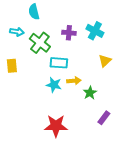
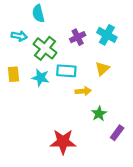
purple cross: (69, 33) -> (78, 37), turned -32
yellow triangle: (105, 61) -> (102, 69), moved
cyan star: (54, 85) -> (40, 78), moved
green star: (90, 93) -> (99, 114), moved

